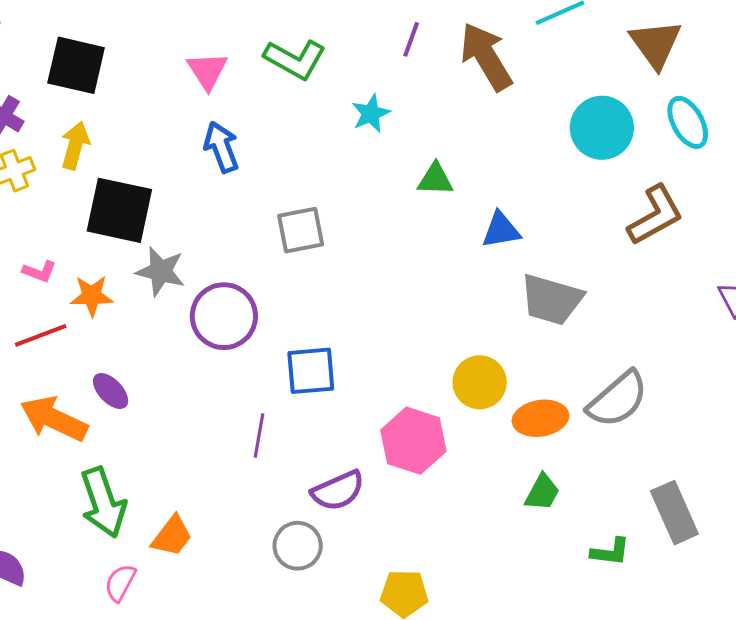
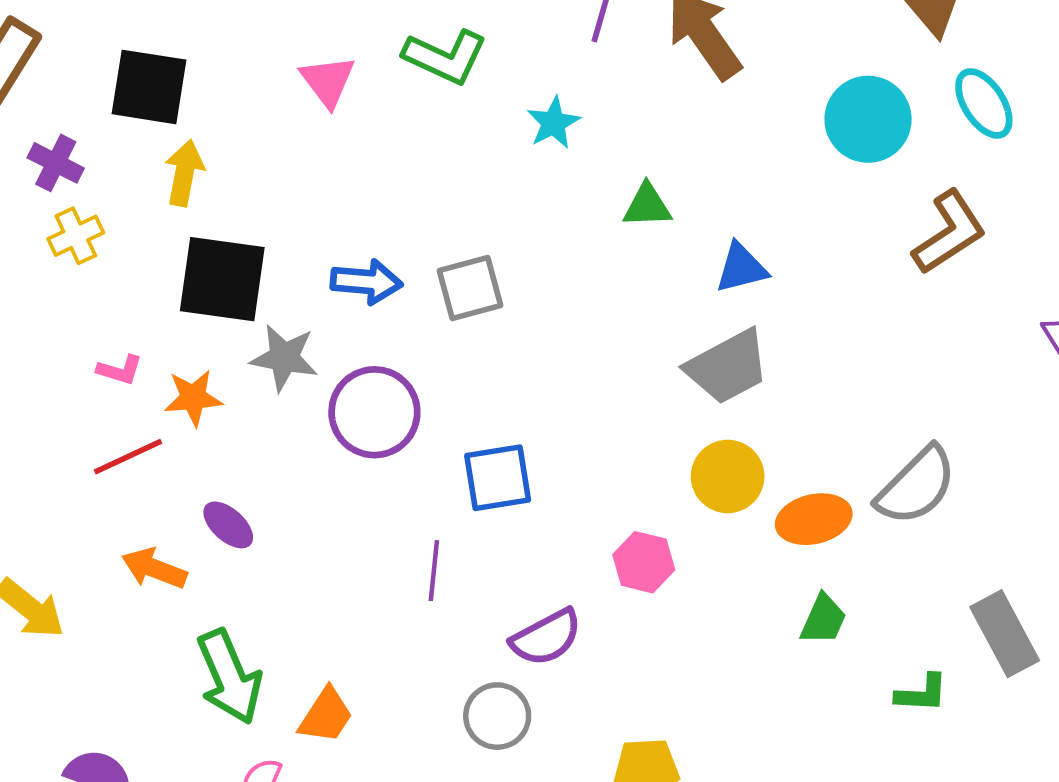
yellow arrow: (75, 145) -> (184, 173), moved
blue arrow: (221, 147) -> (366, 282), moved, turned 120
gray trapezoid: (551, 300) -> (728, 367), moved, turned -40
orange arrow: (54, 419) -> (154, 568), size x0.7
pink hexagon: (413, 441) -> (644, 562), size x0.7

